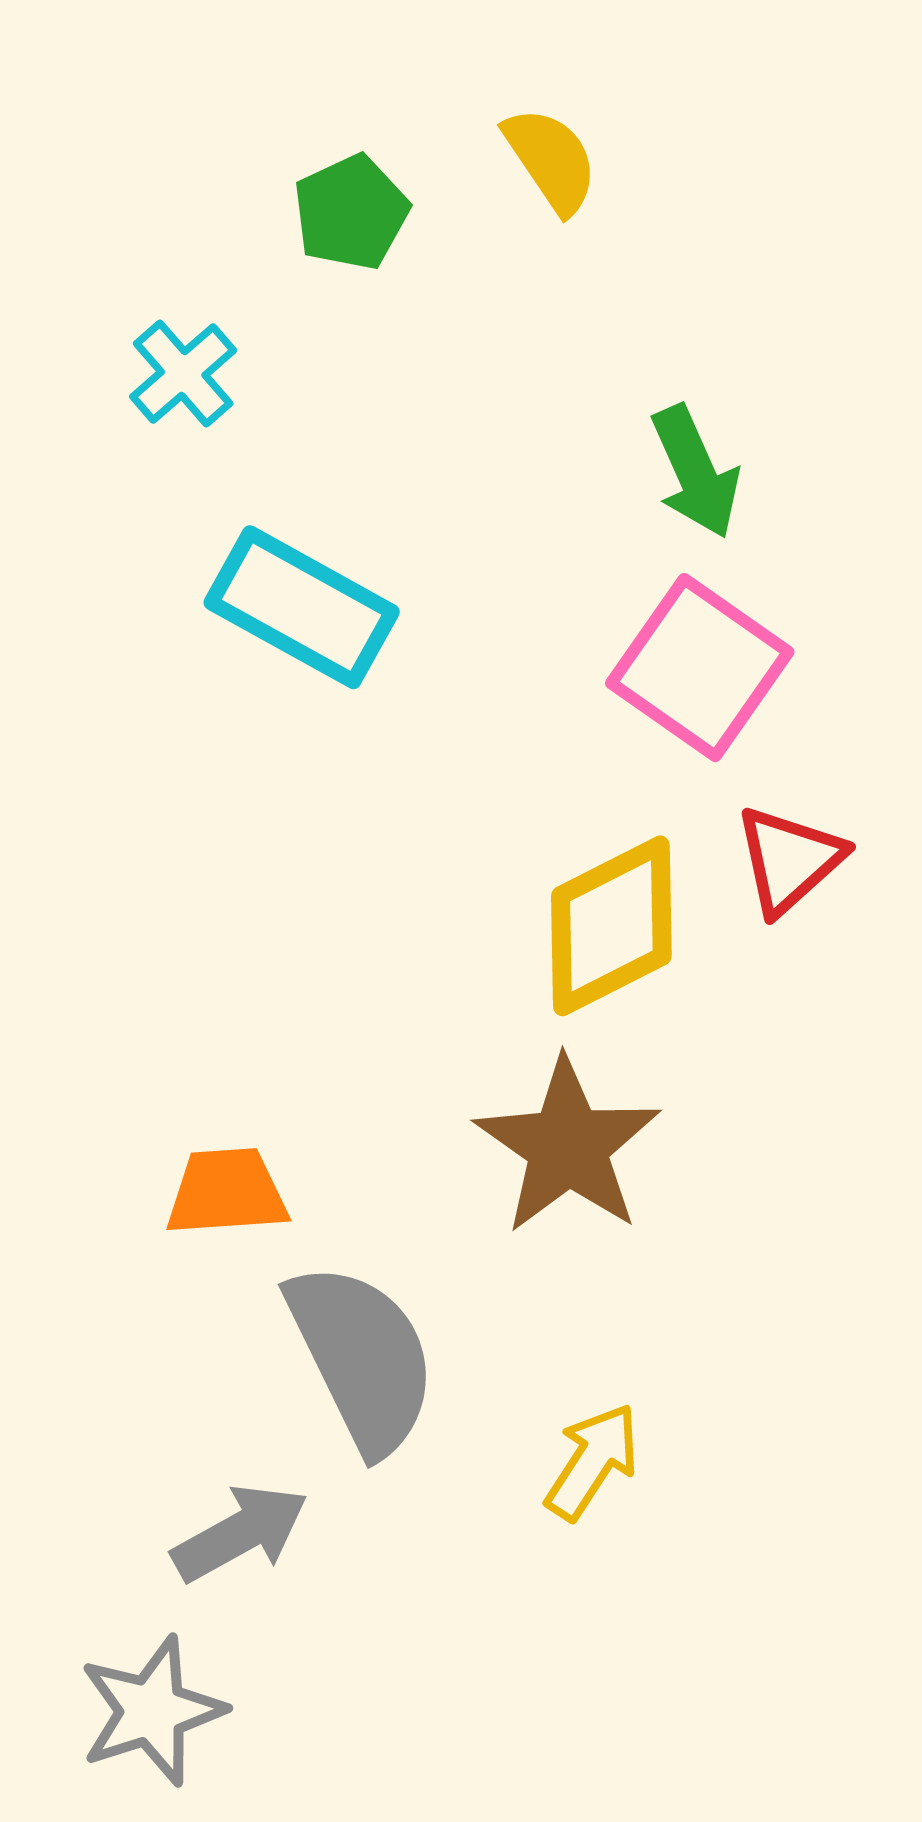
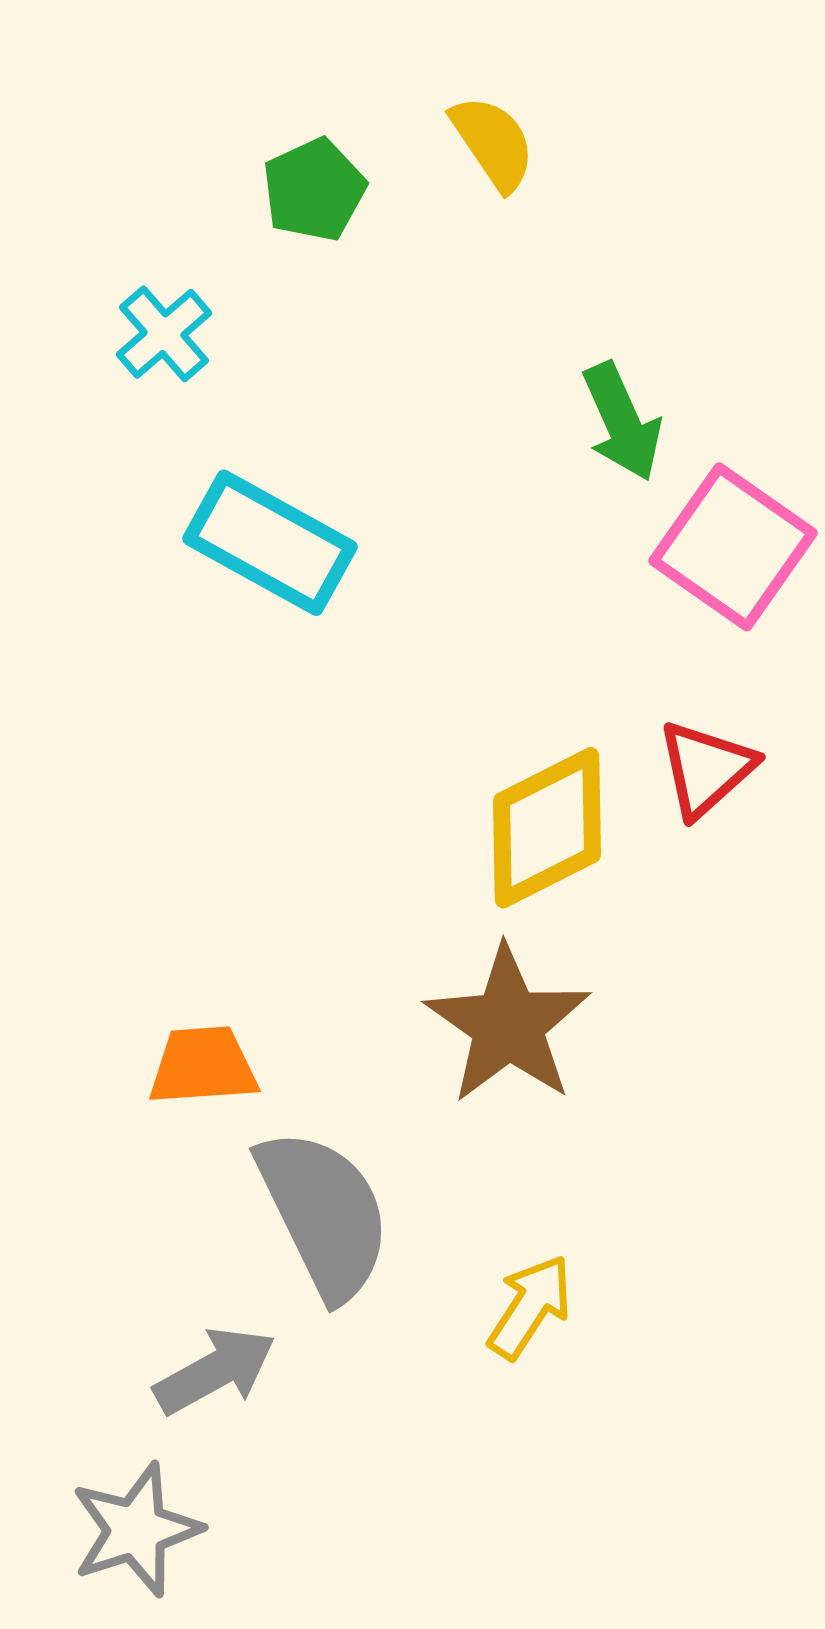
pink square: (700, 668) -> (733, 547), moved

